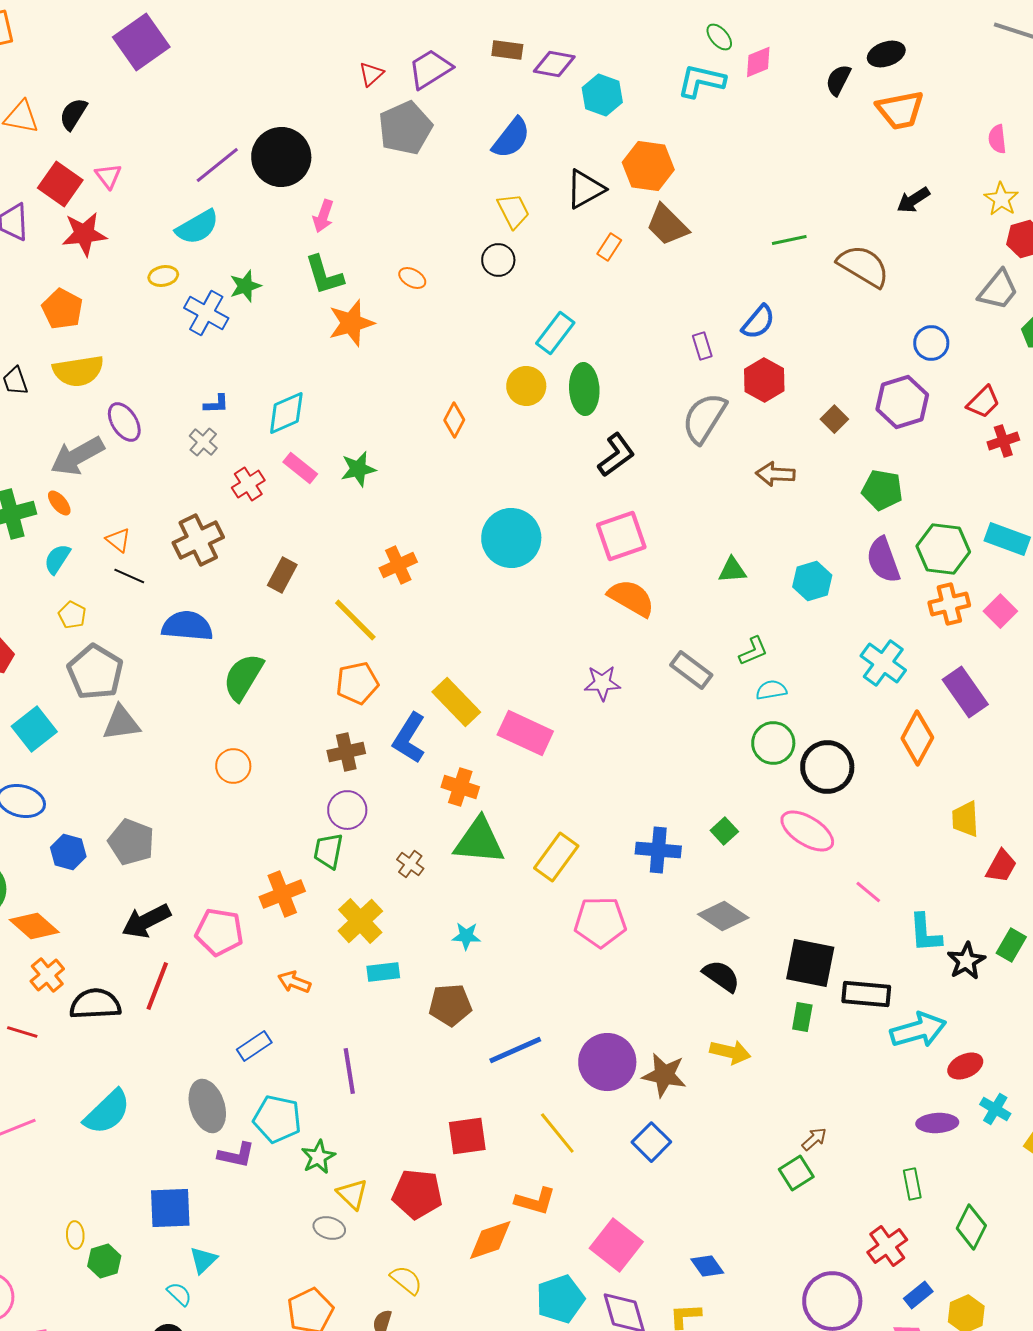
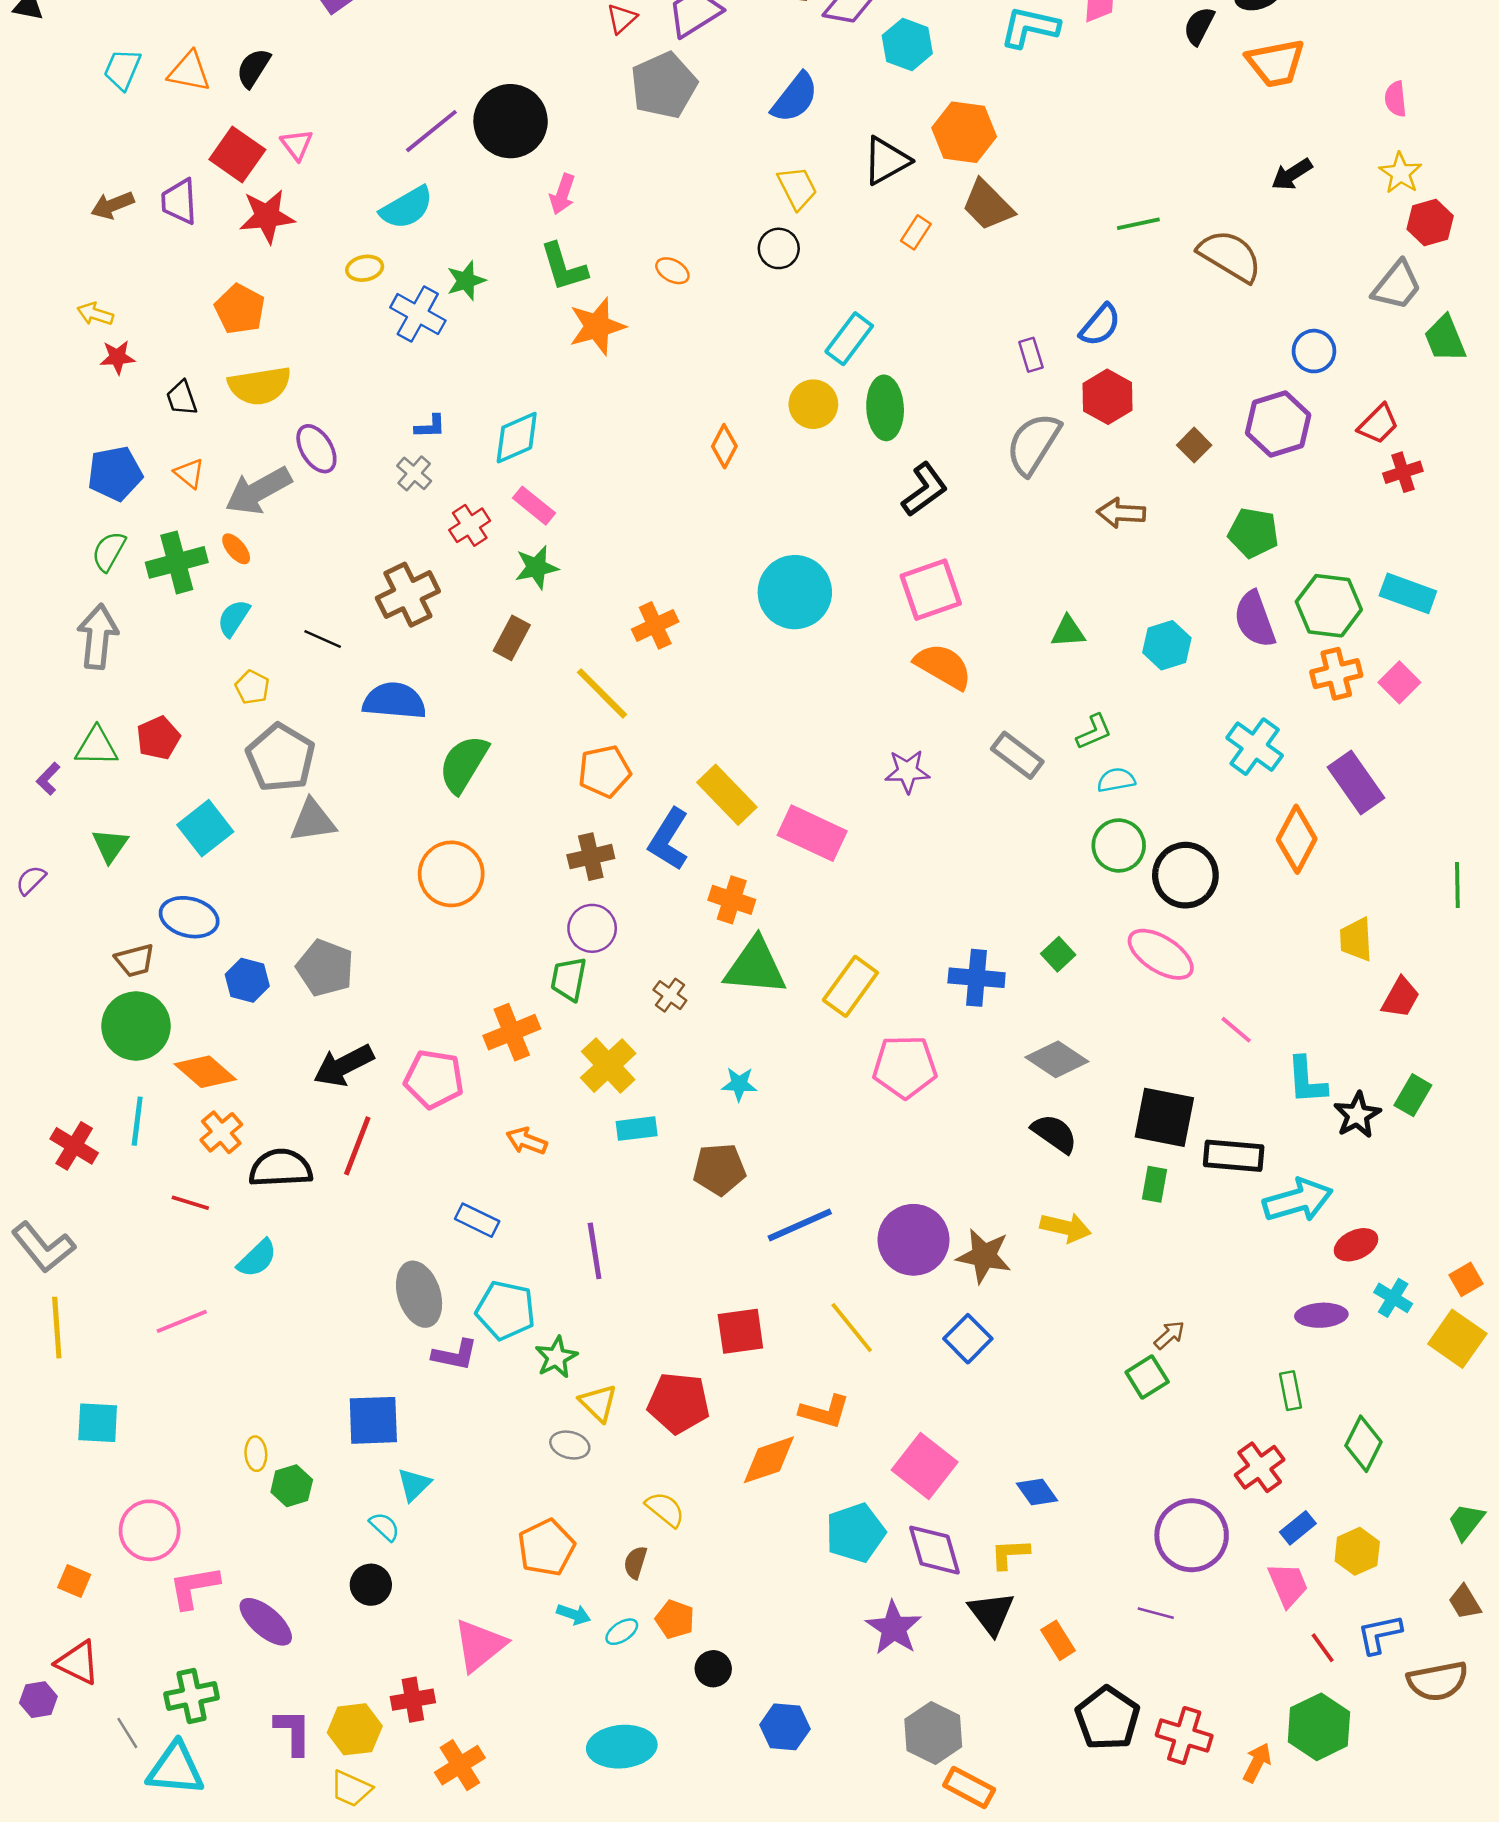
green star: (358, 469) -> (536, 567), moved
orange triangle: (118, 540) -> (189, 473), moved
orange circle: (233, 766) -> (451, 874), size x1.5
blue rectangle: (254, 1046) -> (477, 1220), turned 60
cyan semicircle: (107, 1112) -> (257, 1258), moved, size x0.7

